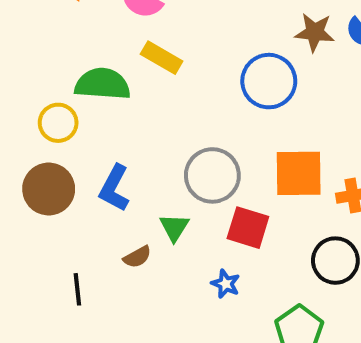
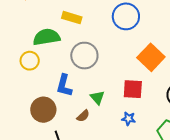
orange square: (299, 173) -> (151, 57), turned -32
gray circle: (212, 175) -> (84, 56), moved
brown circle: (49, 189) -> (43, 110), moved

